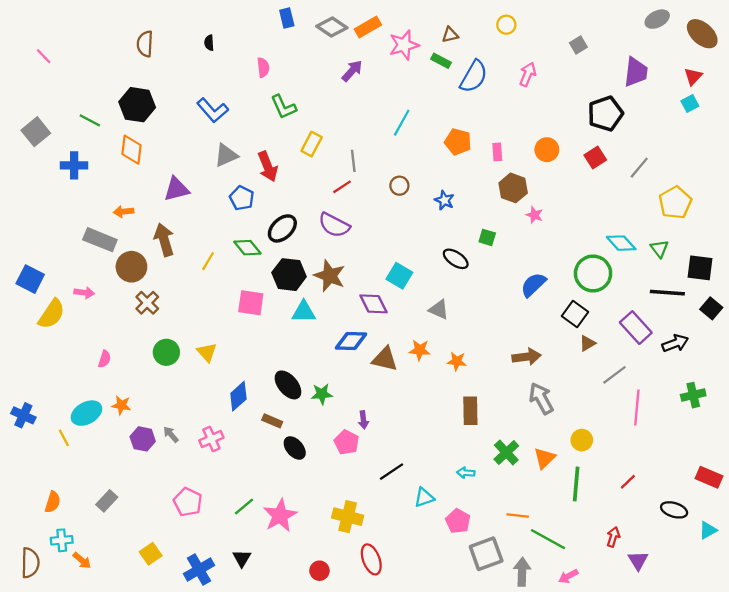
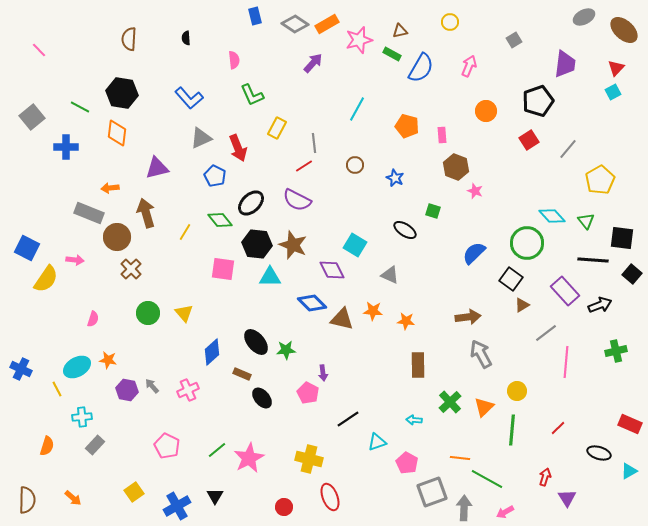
orange circle: (547, 150) -> (486, 111), moved
blue diamond: (351, 341) -> (312, 303), turned 44
cyan cross: (62, 540) -> (82, 417), moved

